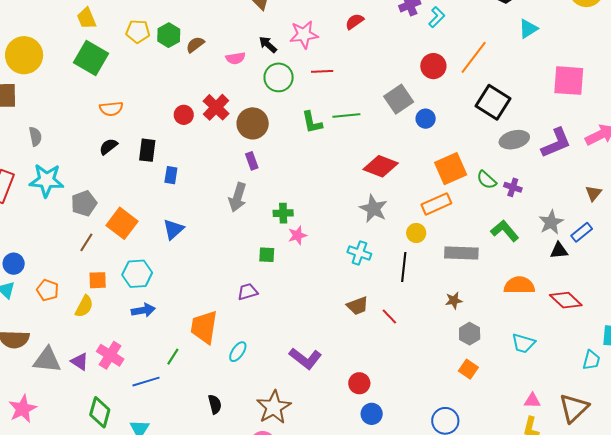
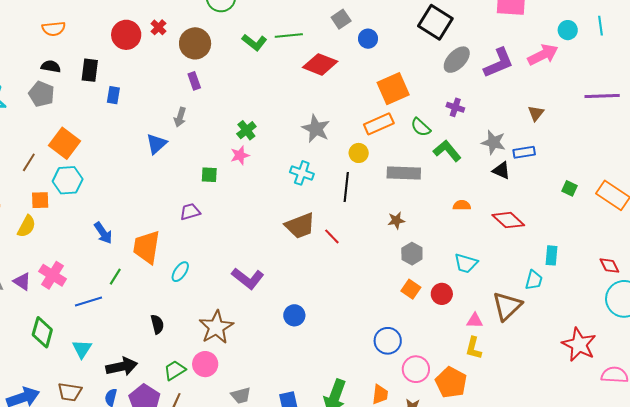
gray square: (399, 99) -> (341, 19), size x0.7
red cross: (216, 107) -> (158, 27), size x0.6
red circle: (184, 115) -> (126, 35), size x1.5
green L-shape: (312, 122) -> (254, 42), turned -40
gray ellipse: (514, 140) -> (457, 60), turned -32
black semicircle: (108, 146) -> (51, 66), turned 48
red diamond: (381, 166) -> (320, 64), moved
green semicircle: (487, 180) -> (421, 127), moved
gray arrow: (238, 197) -> (180, 117), size x0.7
gray pentagon: (84, 203) -> (42, 94), moved, turned -30
green cross: (283, 213) -> (246, 130), moved, turned -36
gray star: (551, 222) -> (493, 142), turned -30
blue triangle: (173, 229) -> (156, 144), moved
blue rectangle: (582, 232) -> (524, 152), turned 30
black triangle: (559, 251) -> (501, 171), turned 30
cyan hexagon: (137, 274) -> (68, 180), moved
orange semicircle: (519, 285) -> (462, 205), size x0.6
brown trapezoid: (358, 306) -> (300, 226), size x1.4
blue arrow: (143, 310) -> (103, 233), moved, turned 65
red circle: (359, 383) -> (442, 294), moved
brown triangle: (574, 408) -> (507, 306), moved
blue circle: (372, 414) -> (294, 315), moved

